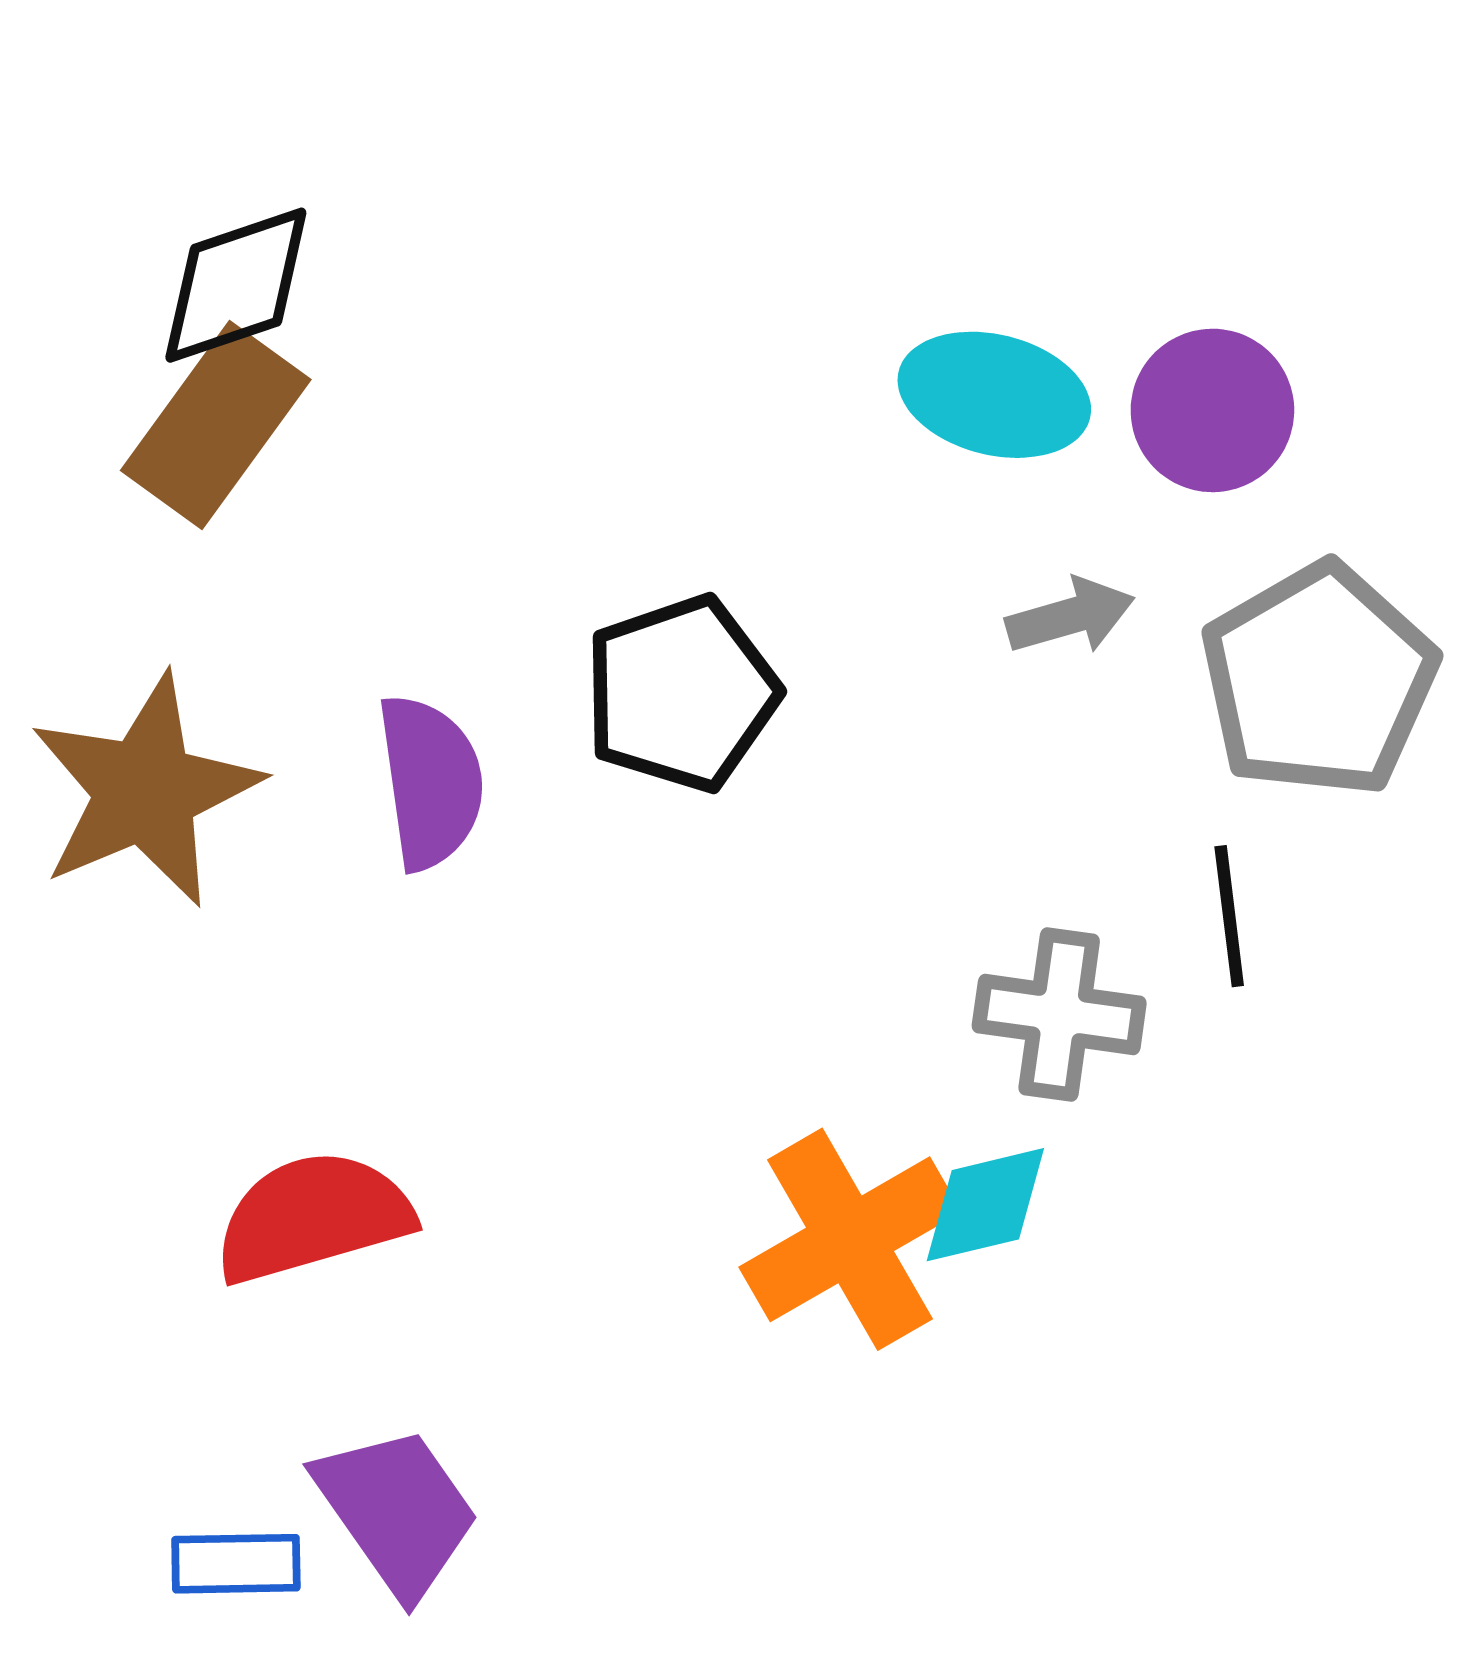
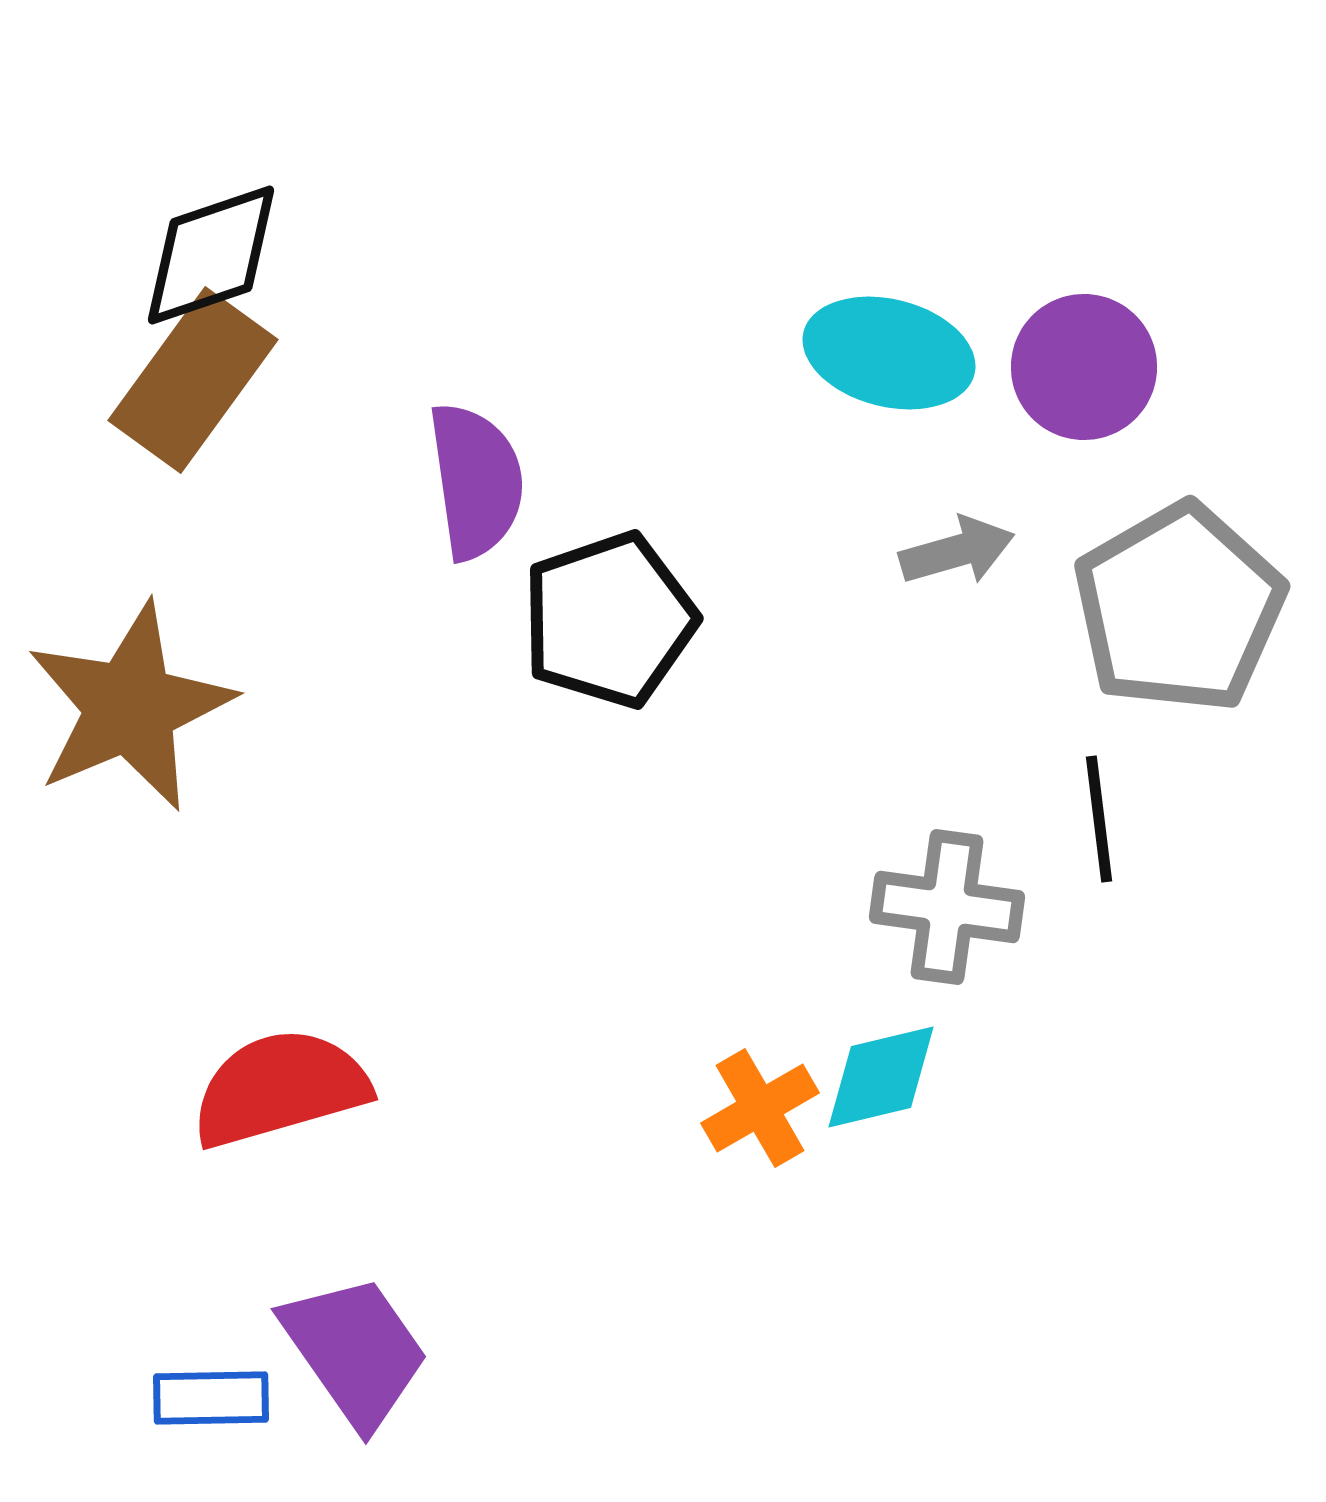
purple semicircle: (431, 782) -> (476, 481), moved
orange cross: (850, 1239) -> (760, 1108), size x0.6

